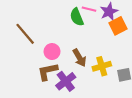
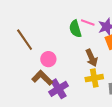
brown arrow: (79, 58) -> (92, 58), moved
brown L-shape: (48, 72) -> (42, 78), turned 50

